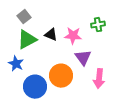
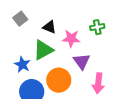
black triangle: (51, 35) -> (49, 27), moved
green triangle: (27, 40) -> (43, 50), moved
blue star: (16, 64) -> (22, 65), moved

